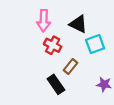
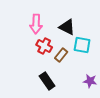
cyan square: (95, 44) -> (82, 45), turned 30
brown rectangle: (70, 66) -> (61, 55), moved

